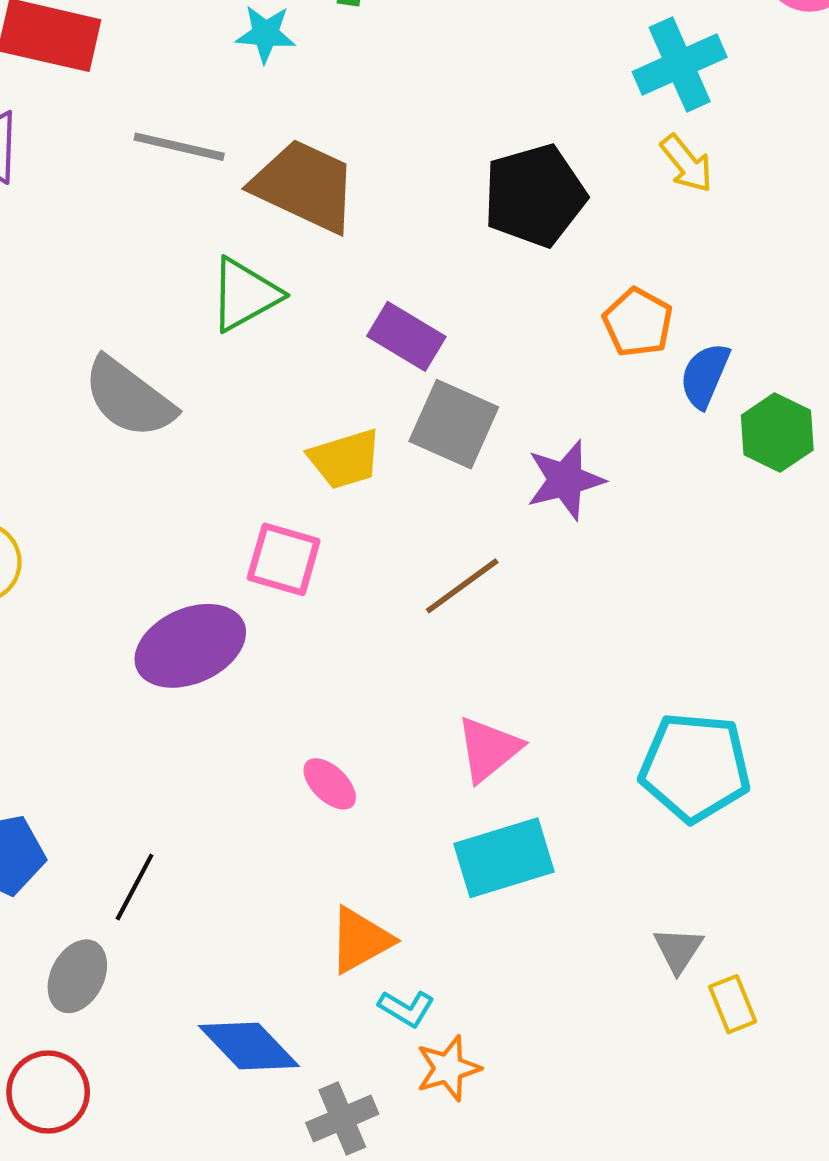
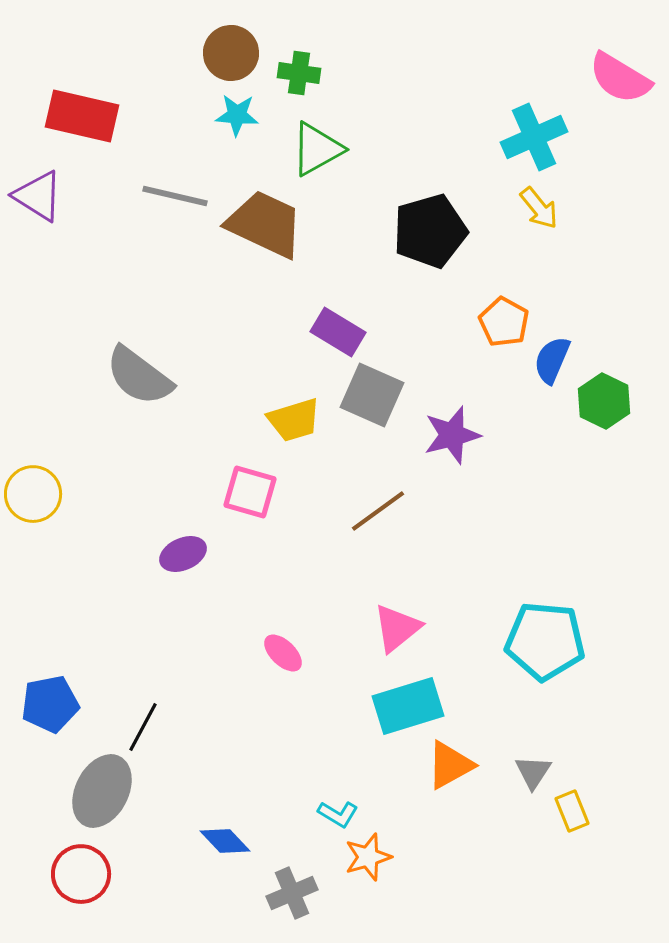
green triangle: (245, 295) -> (317, 149), moved
purple ellipse: (190, 646) -> (183, 554), size x0.6
orange triangle: (360, 940) -> (450, 765), moved
gray ellipse: (77, 976) -> (102, 791), size x1.4
blue diamond: (249, 1046) -> (225, 841), size x0.7

